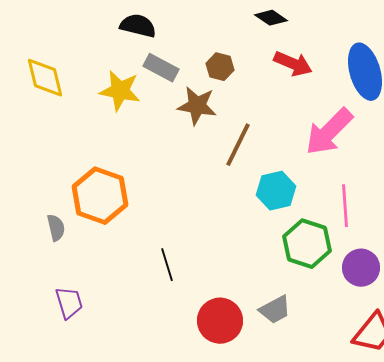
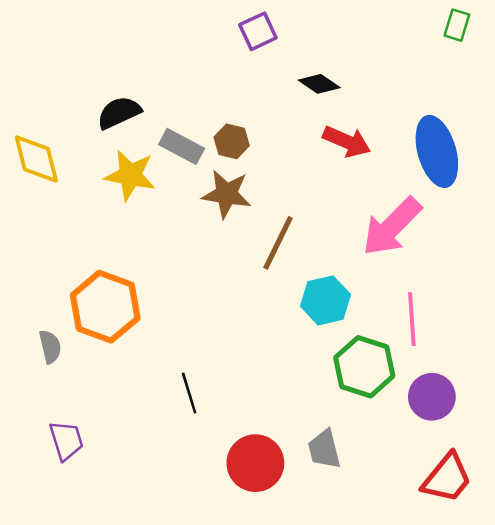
black semicircle: (138, 26) -> (119, 113), moved, turned -39
brown hexagon: (220, 67) -> (232, 141), moved
gray trapezoid: (275, 310) -> (324, 449), turned 104

